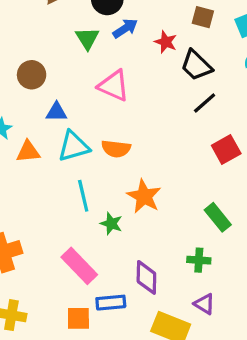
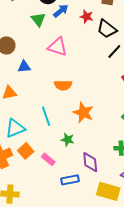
cyan triangle: (74, 146) -> (15, 128), moved
green star: (111, 224) -> (68, 140), moved
pink rectangle: (79, 266) -> (48, 159), size x0.6
orange square: (78, 318) -> (26, 151), moved, turned -35

